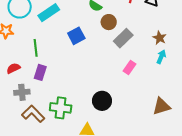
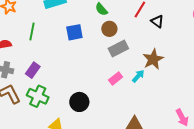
brown star: (160, 38) -> (153, 59), size x1.5
cyan arrow: (161, 57) -> (138, 76), moved
purple rectangle: (40, 72) -> (33, 70), moved

